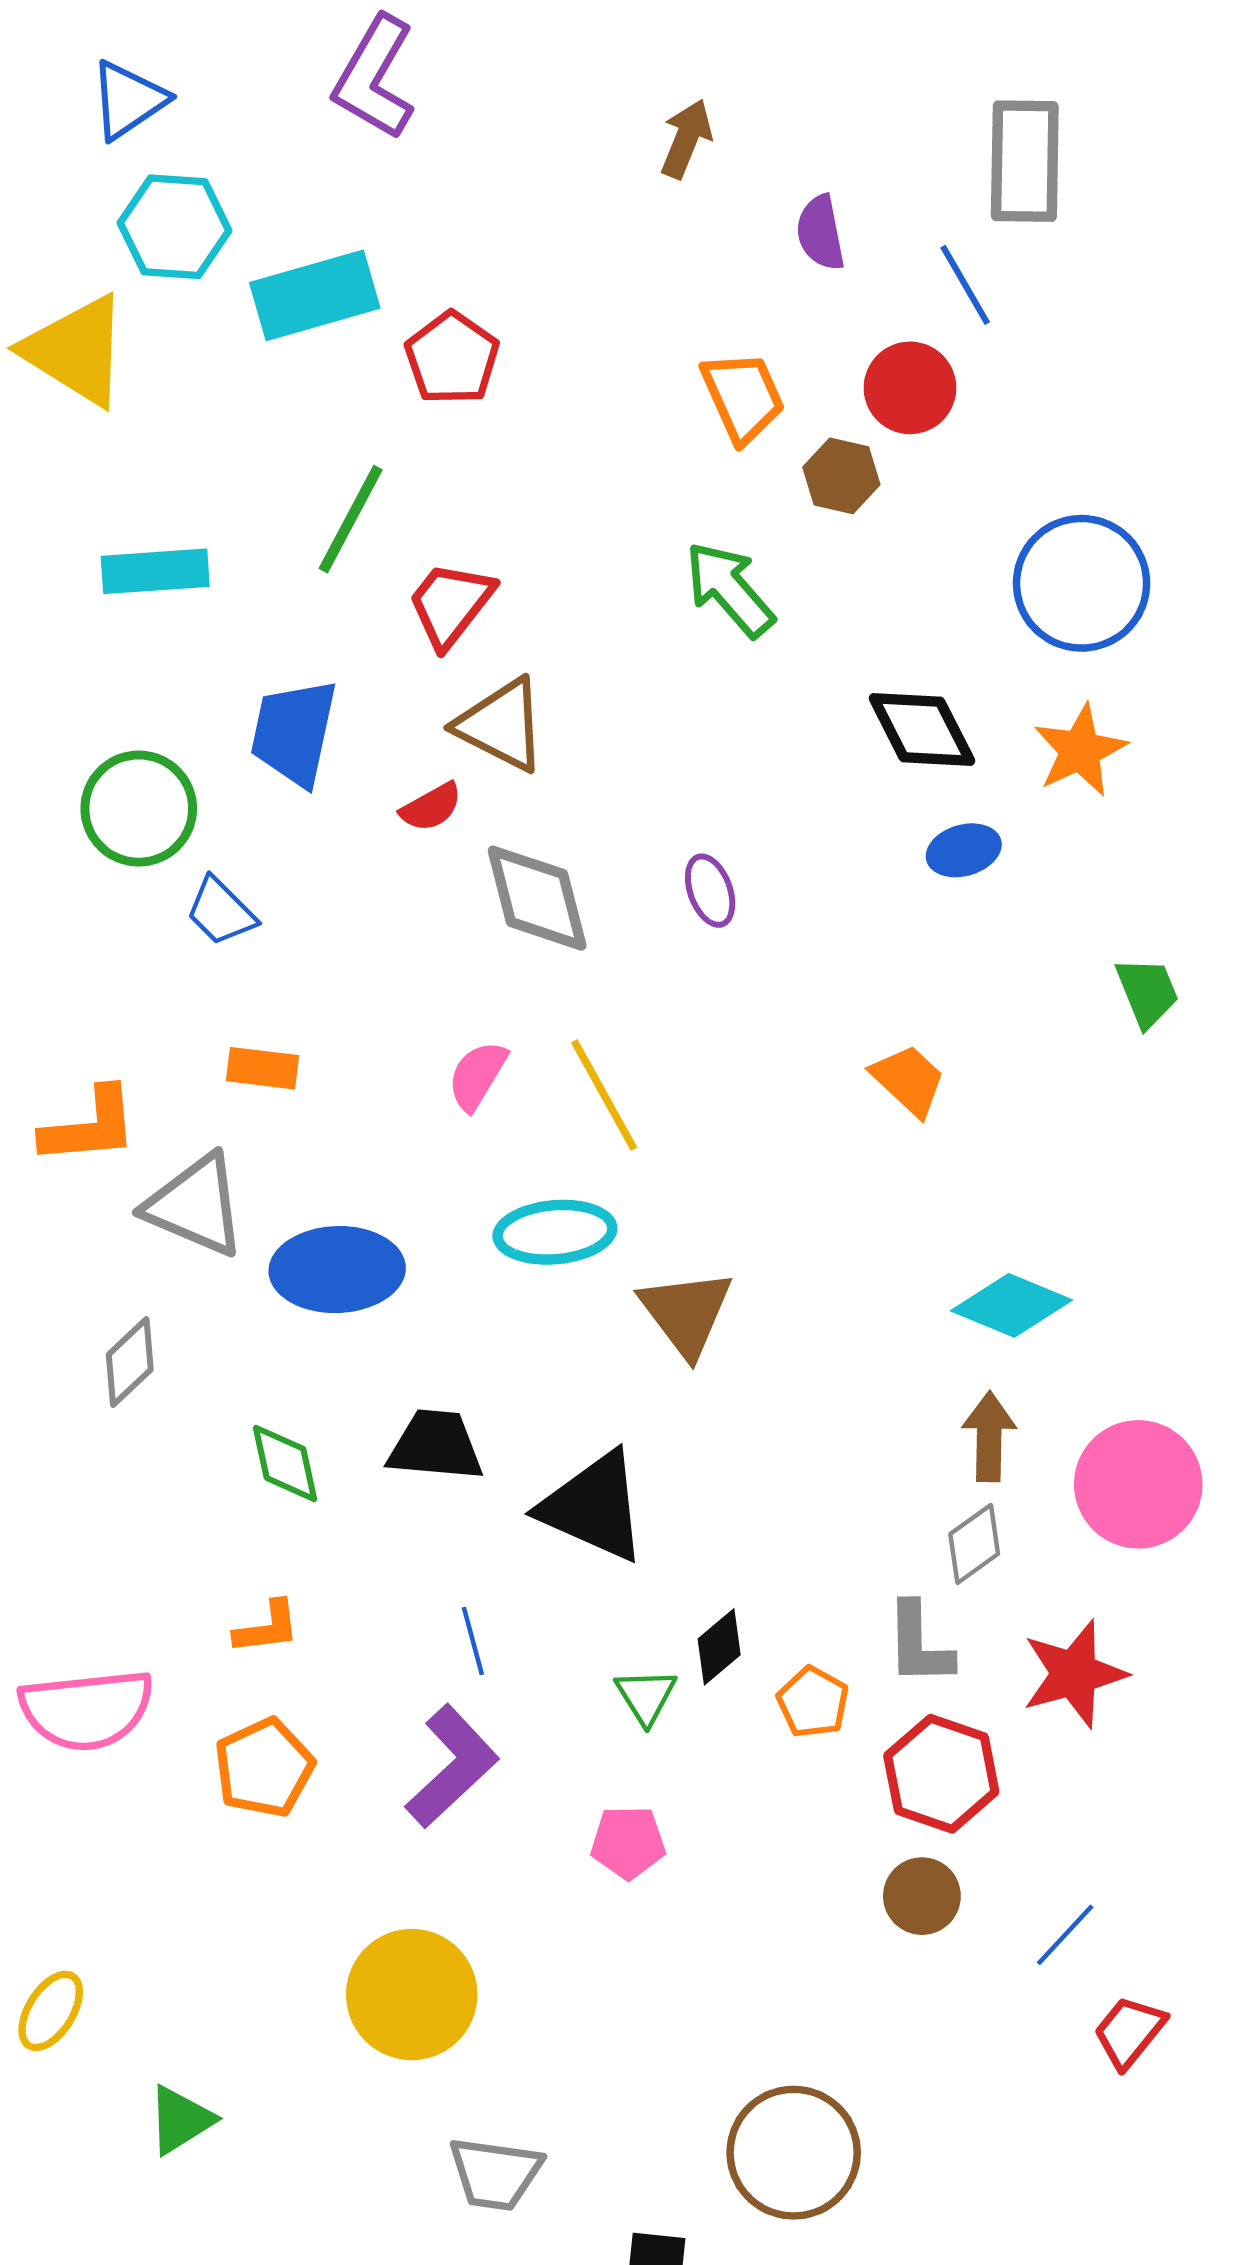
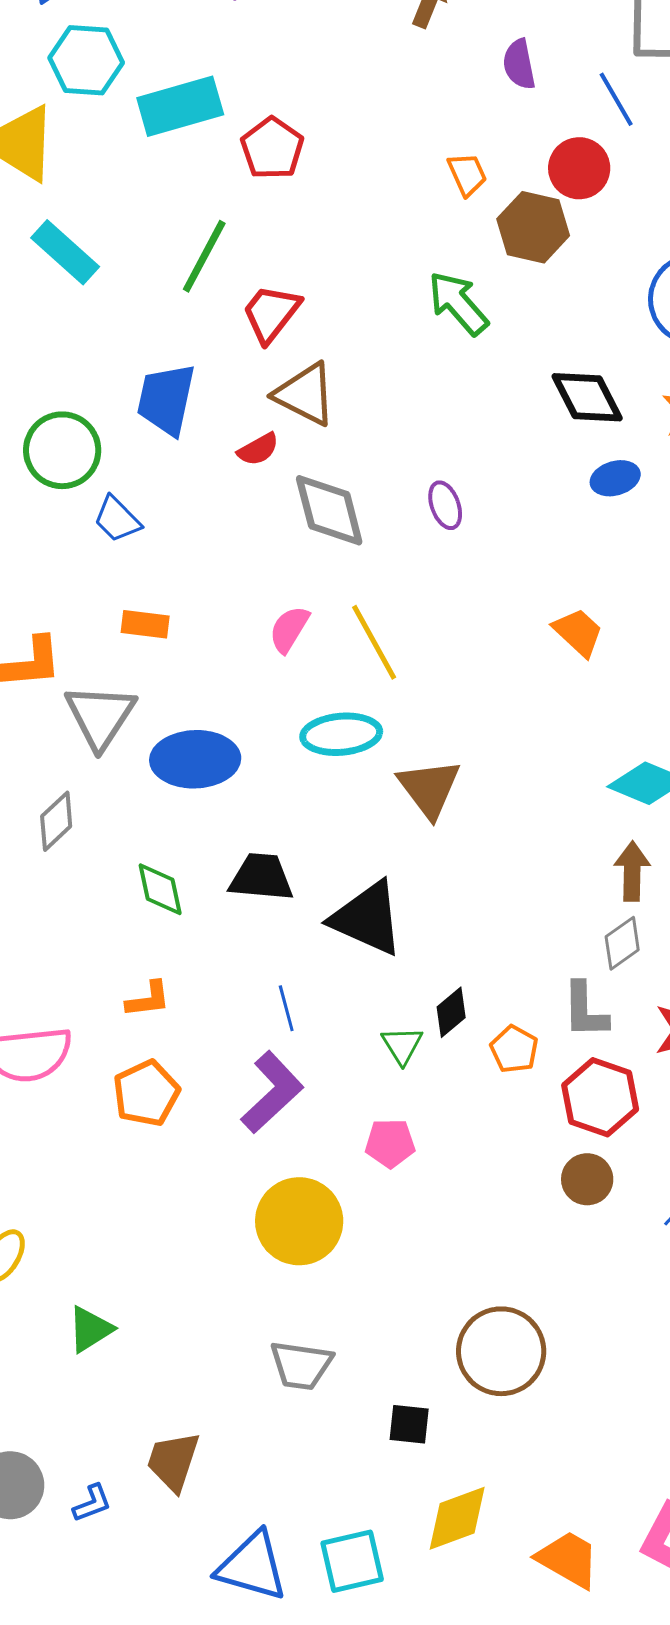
orange trapezoid: (743, 397) -> (467, 174), size x0.7
brown hexagon: (841, 476) -> (533, 227), size x1.4
cyan rectangle: (155, 571) -> (65, 252), moved, turned 46
gray triangle: (195, 1205) -> (100, 716), turned 40
yellow circle: (412, 1995) -> (299, 1221), moved

